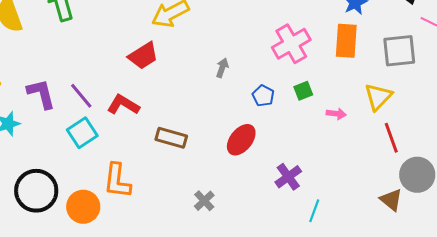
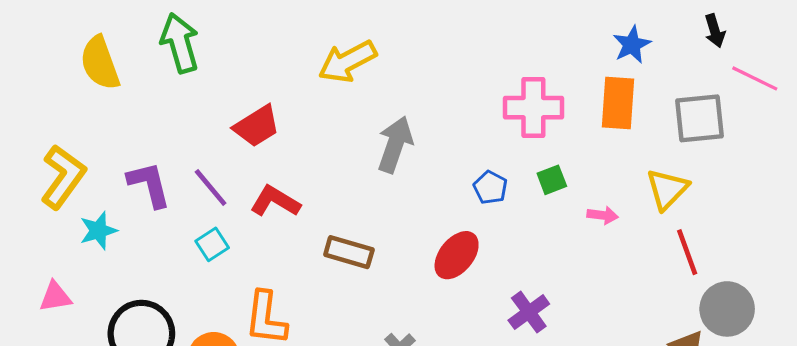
pink cross: (291, 44) -> (533, 108), turned 30
red trapezoid: (143, 56) -> (257, 126), moved
gray arrow: (222, 68) -> (395, 145), moved, size x1.8
cyan square: (82, 133) -> (212, 244), size x0.7

